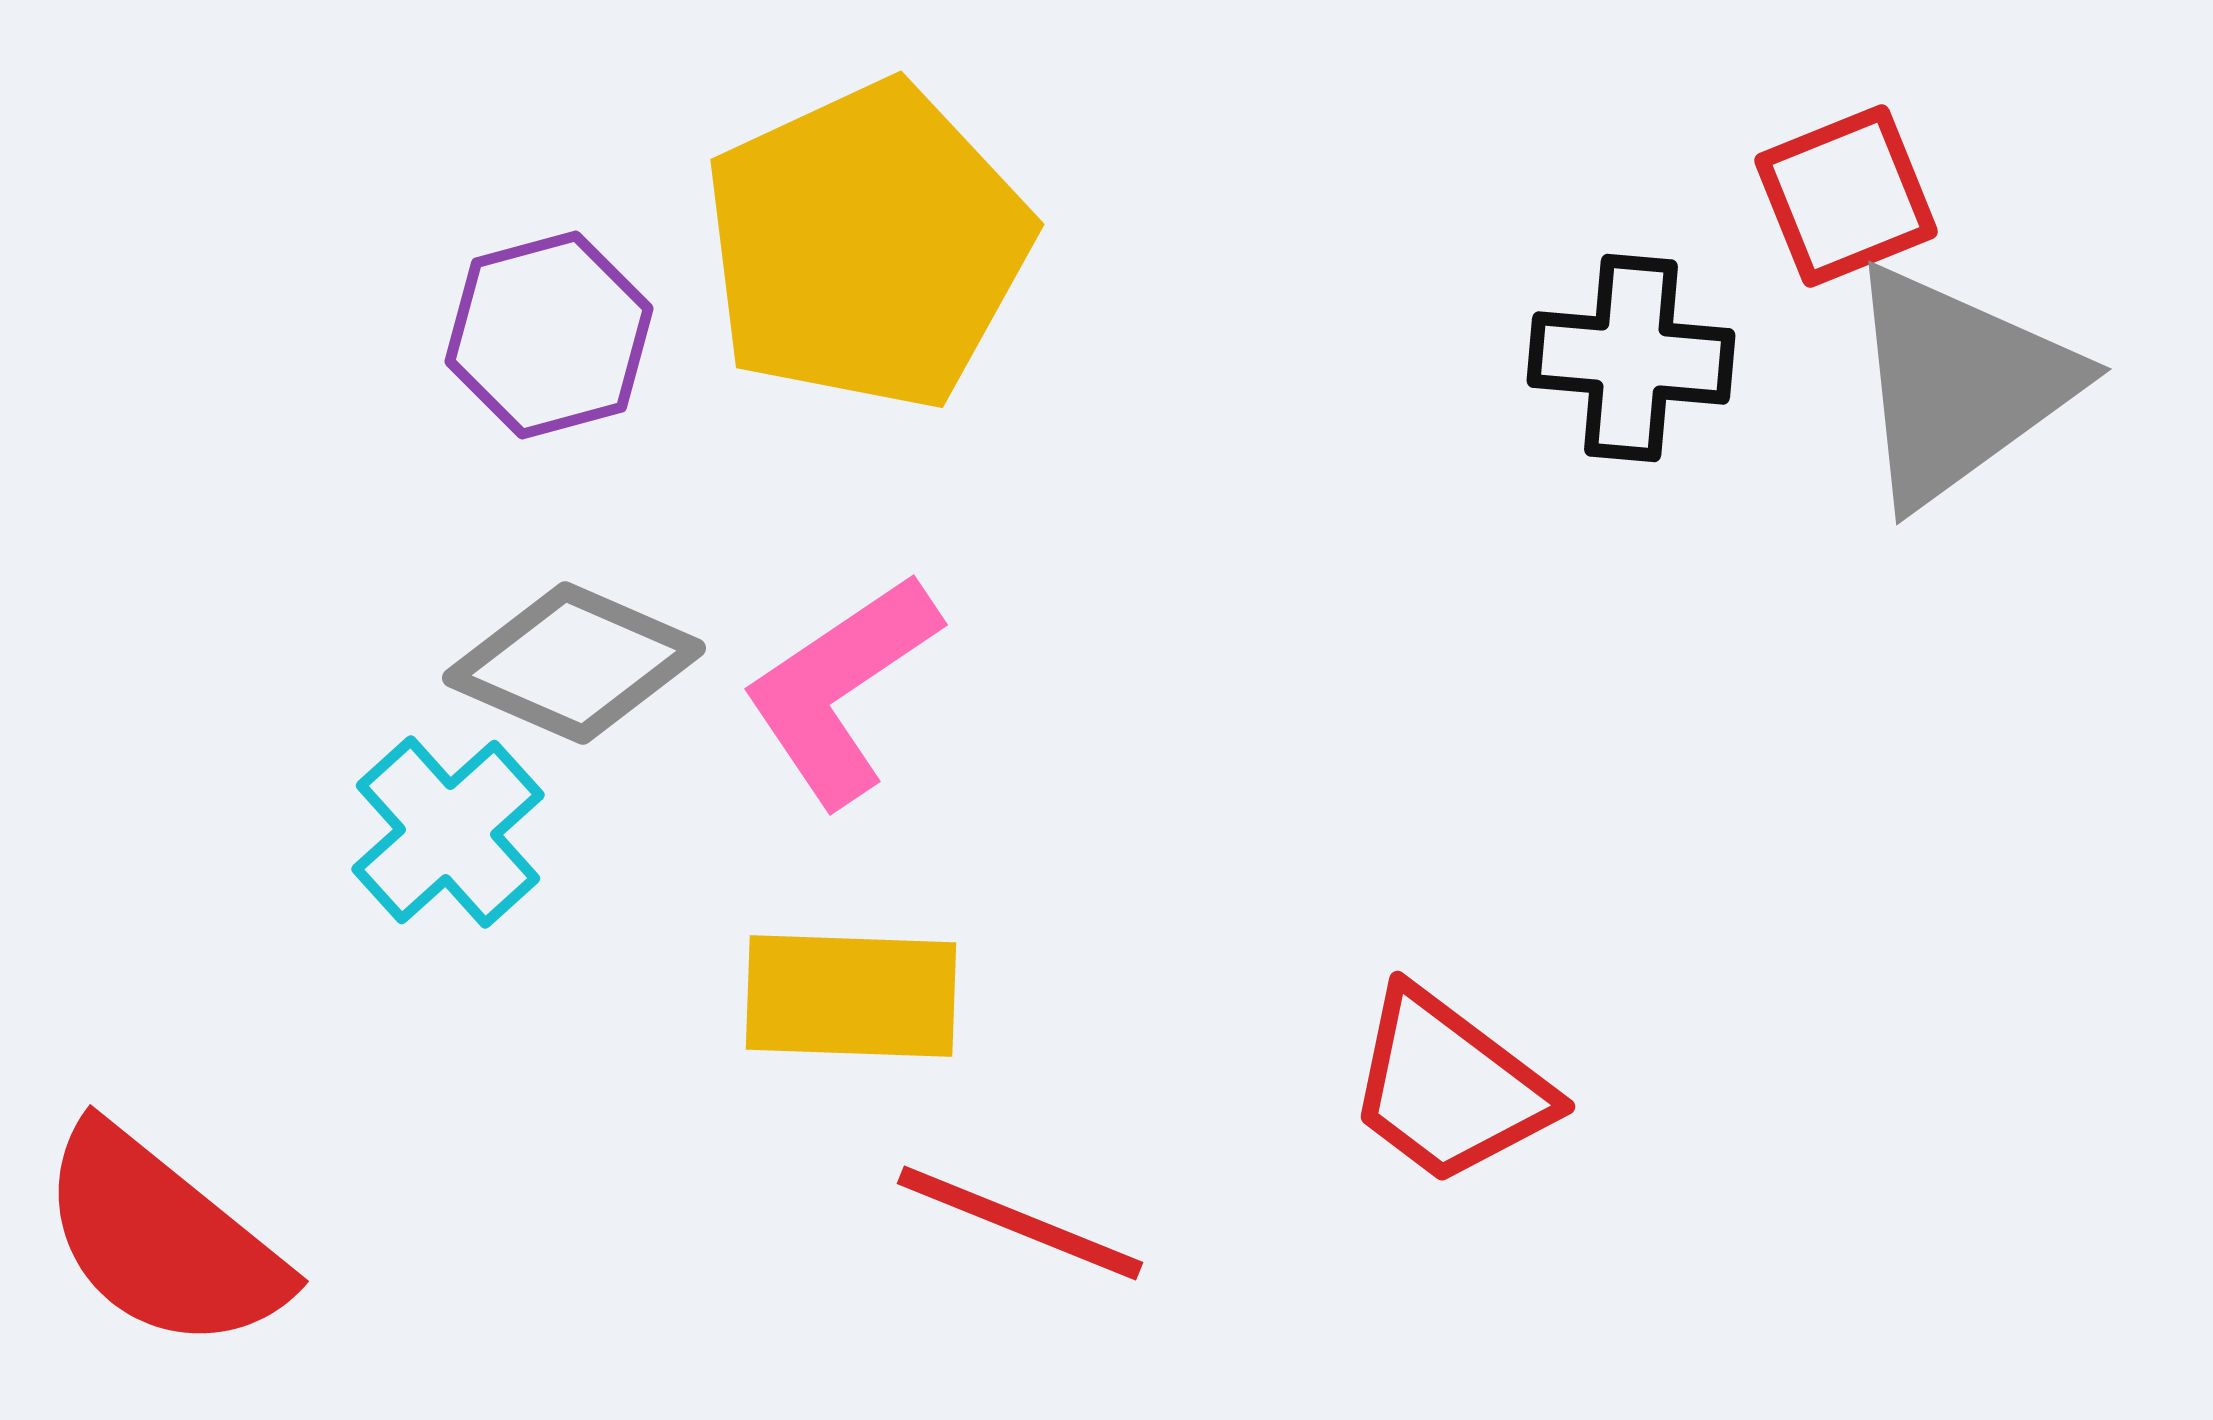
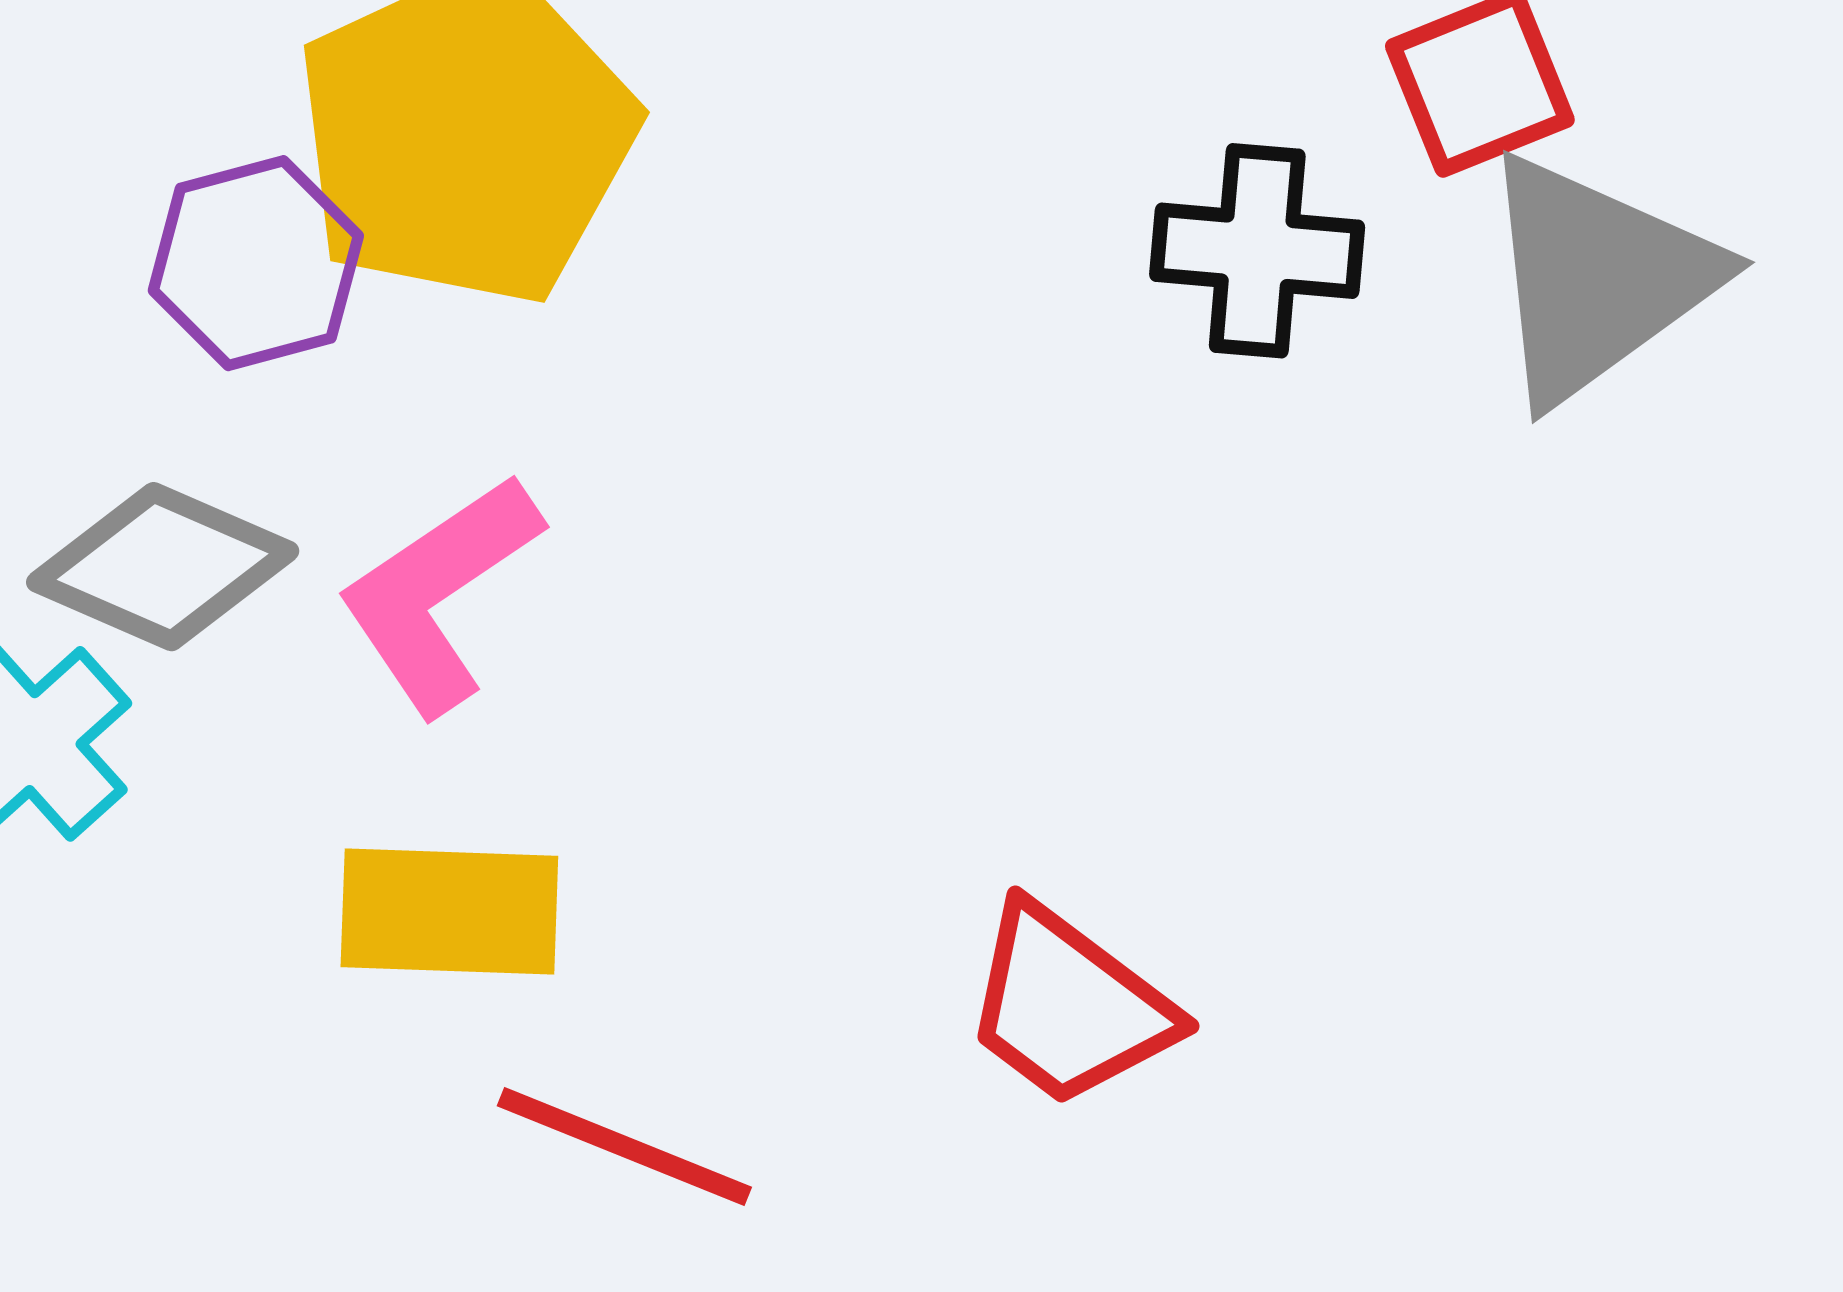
purple hexagon: (549, 335) -> (256, 263), moved

